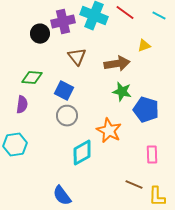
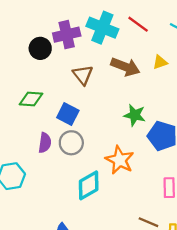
brown arrow: (117, 64) -> (125, 67), moved, turned 30
purple semicircle: (22, 105) -> (45, 143), moved

